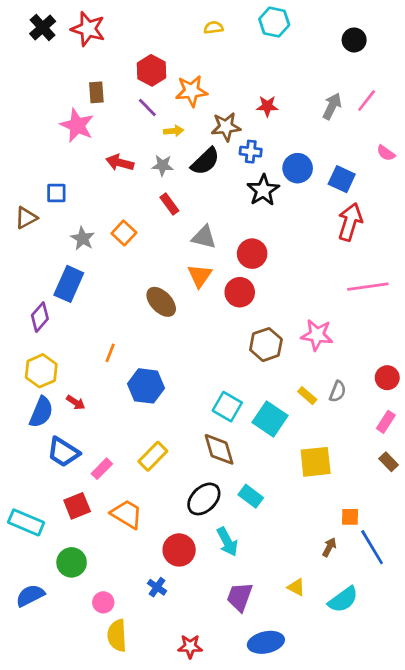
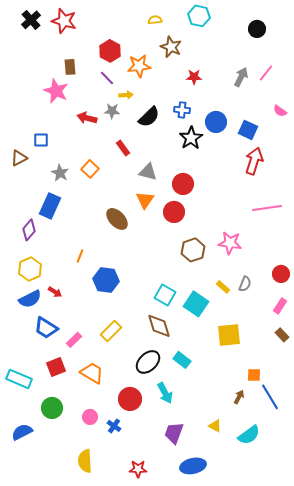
brown star: (226, 127) -> (171, 47), moved, turned 30
gray star: (163, 165) -> (112, 111), moved
blue semicircle: (41, 412) -> (30, 299), turned 40
pink circle: (103, 602) -> (90, 417), moved

